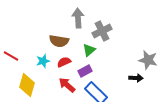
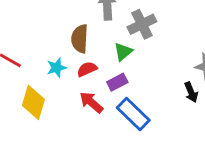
brown semicircle: (59, 41) -> (80, 39), turned 84
black arrow: (136, 78) -> (191, 92), turned 64

